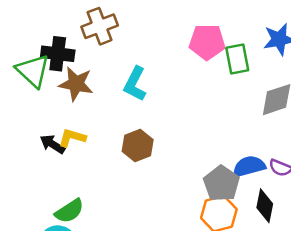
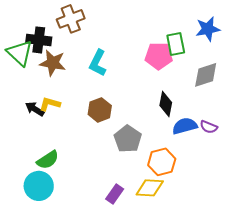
pink pentagon: (207, 42) -> (159, 56), moved
gray pentagon: (221, 183) -> (128, 139), moved
black diamond: (265, 206) -> (166, 104), moved

